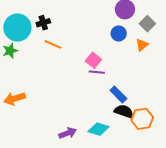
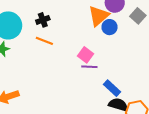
black cross: (43, 23) -> (43, 20), moved
orange triangle: (142, 45) -> (99, 16), moved, size x1.6

